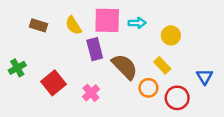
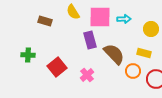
yellow semicircle: (73, 25) -> (73, 12), moved
yellow rectangle: (162, 65) -> (144, 53), turned -32
green cross: (17, 68) -> (28, 55), turned 32

